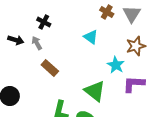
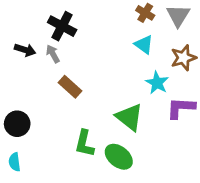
black cross: (44, 22) -> (62, 26), size x1.5
cyan triangle: (91, 37) -> (144, 45), moved

